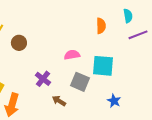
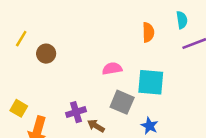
purple cross: (43, 79) -> (76, 112), moved, turned 35
blue star: (114, 101) -> (149, 126), moved

